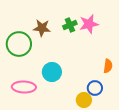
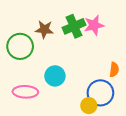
green cross: (70, 25) -> (74, 26), size x1.5
blue circle: (95, 88) -> (100, 93), size x1.6

